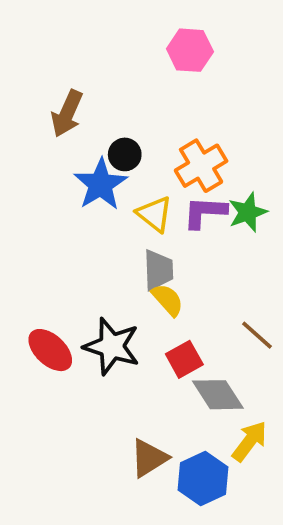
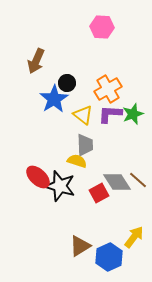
yellow semicircle: (168, 300) -> (77, 161), moved, turned -30
red ellipse: (50, 350) -> (38, 177), moved
gray diamond: (218, 395) -> (117, 182), moved

